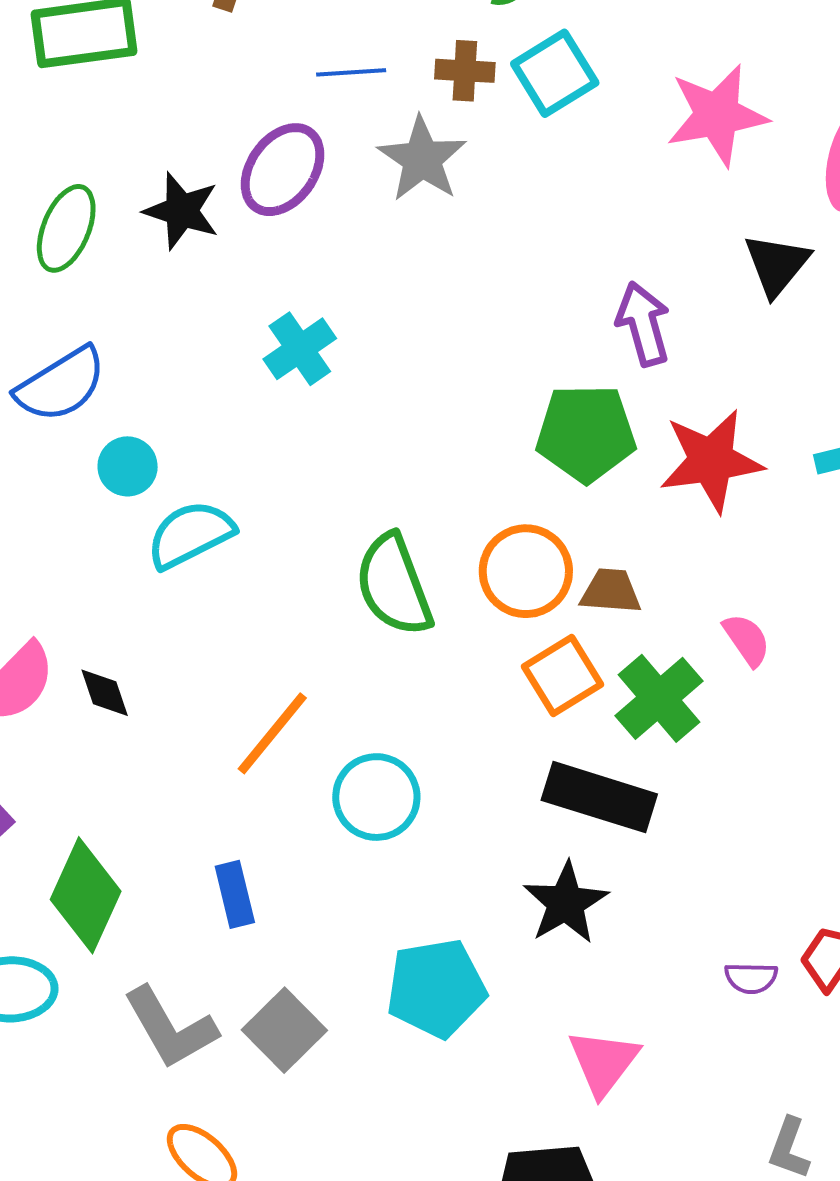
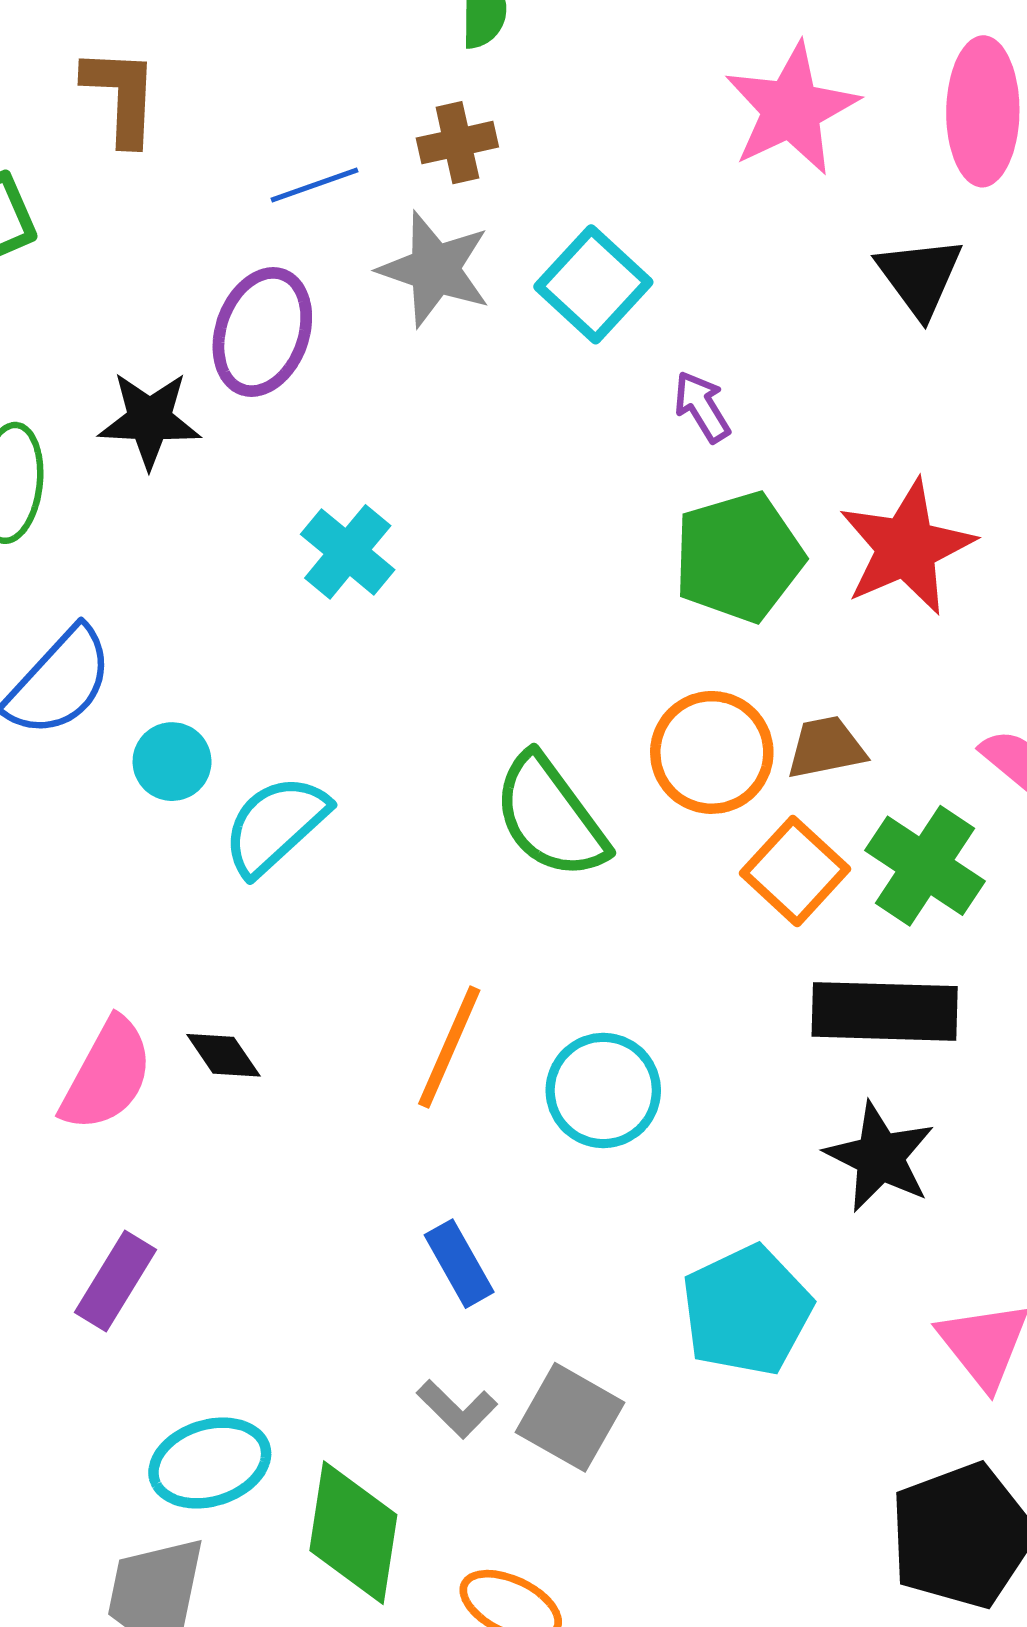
cyan square: (555, 73) -> (593, 284), moved
purple arrow: (643, 324) -> (702, 407), moved, size x0.7
green diamond: (86, 895) -> (353, 1533), moved
gray L-shape: (170, 1028) -> (457, 1409), moved, size x0.6

